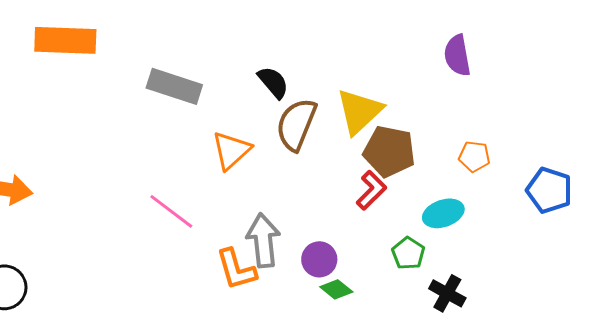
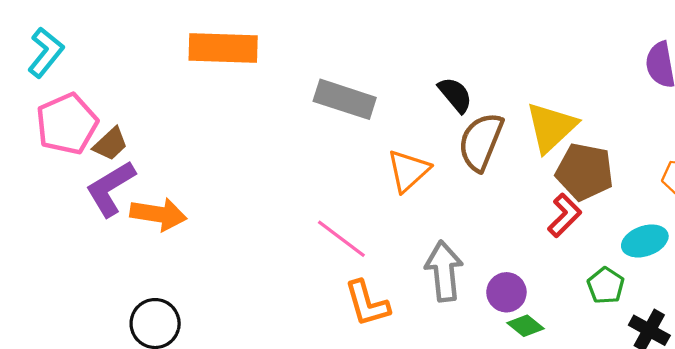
orange L-shape: (236, 269) -> (367, 303), moved

